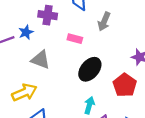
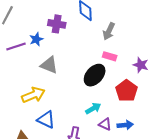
pink rectangle: (75, 39) -> (110, 56), moved
cyan arrow: (89, 105) -> (93, 108), turned 42

